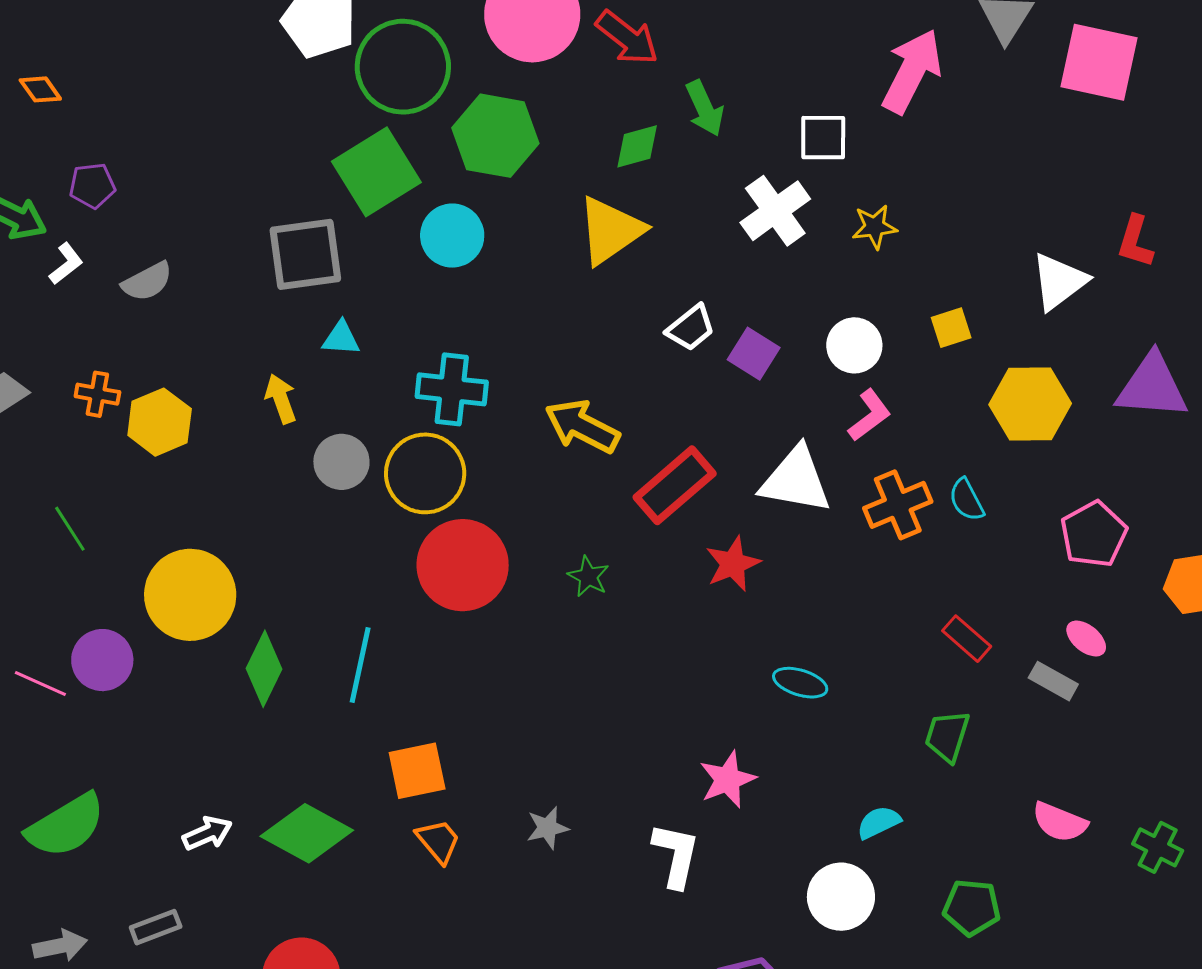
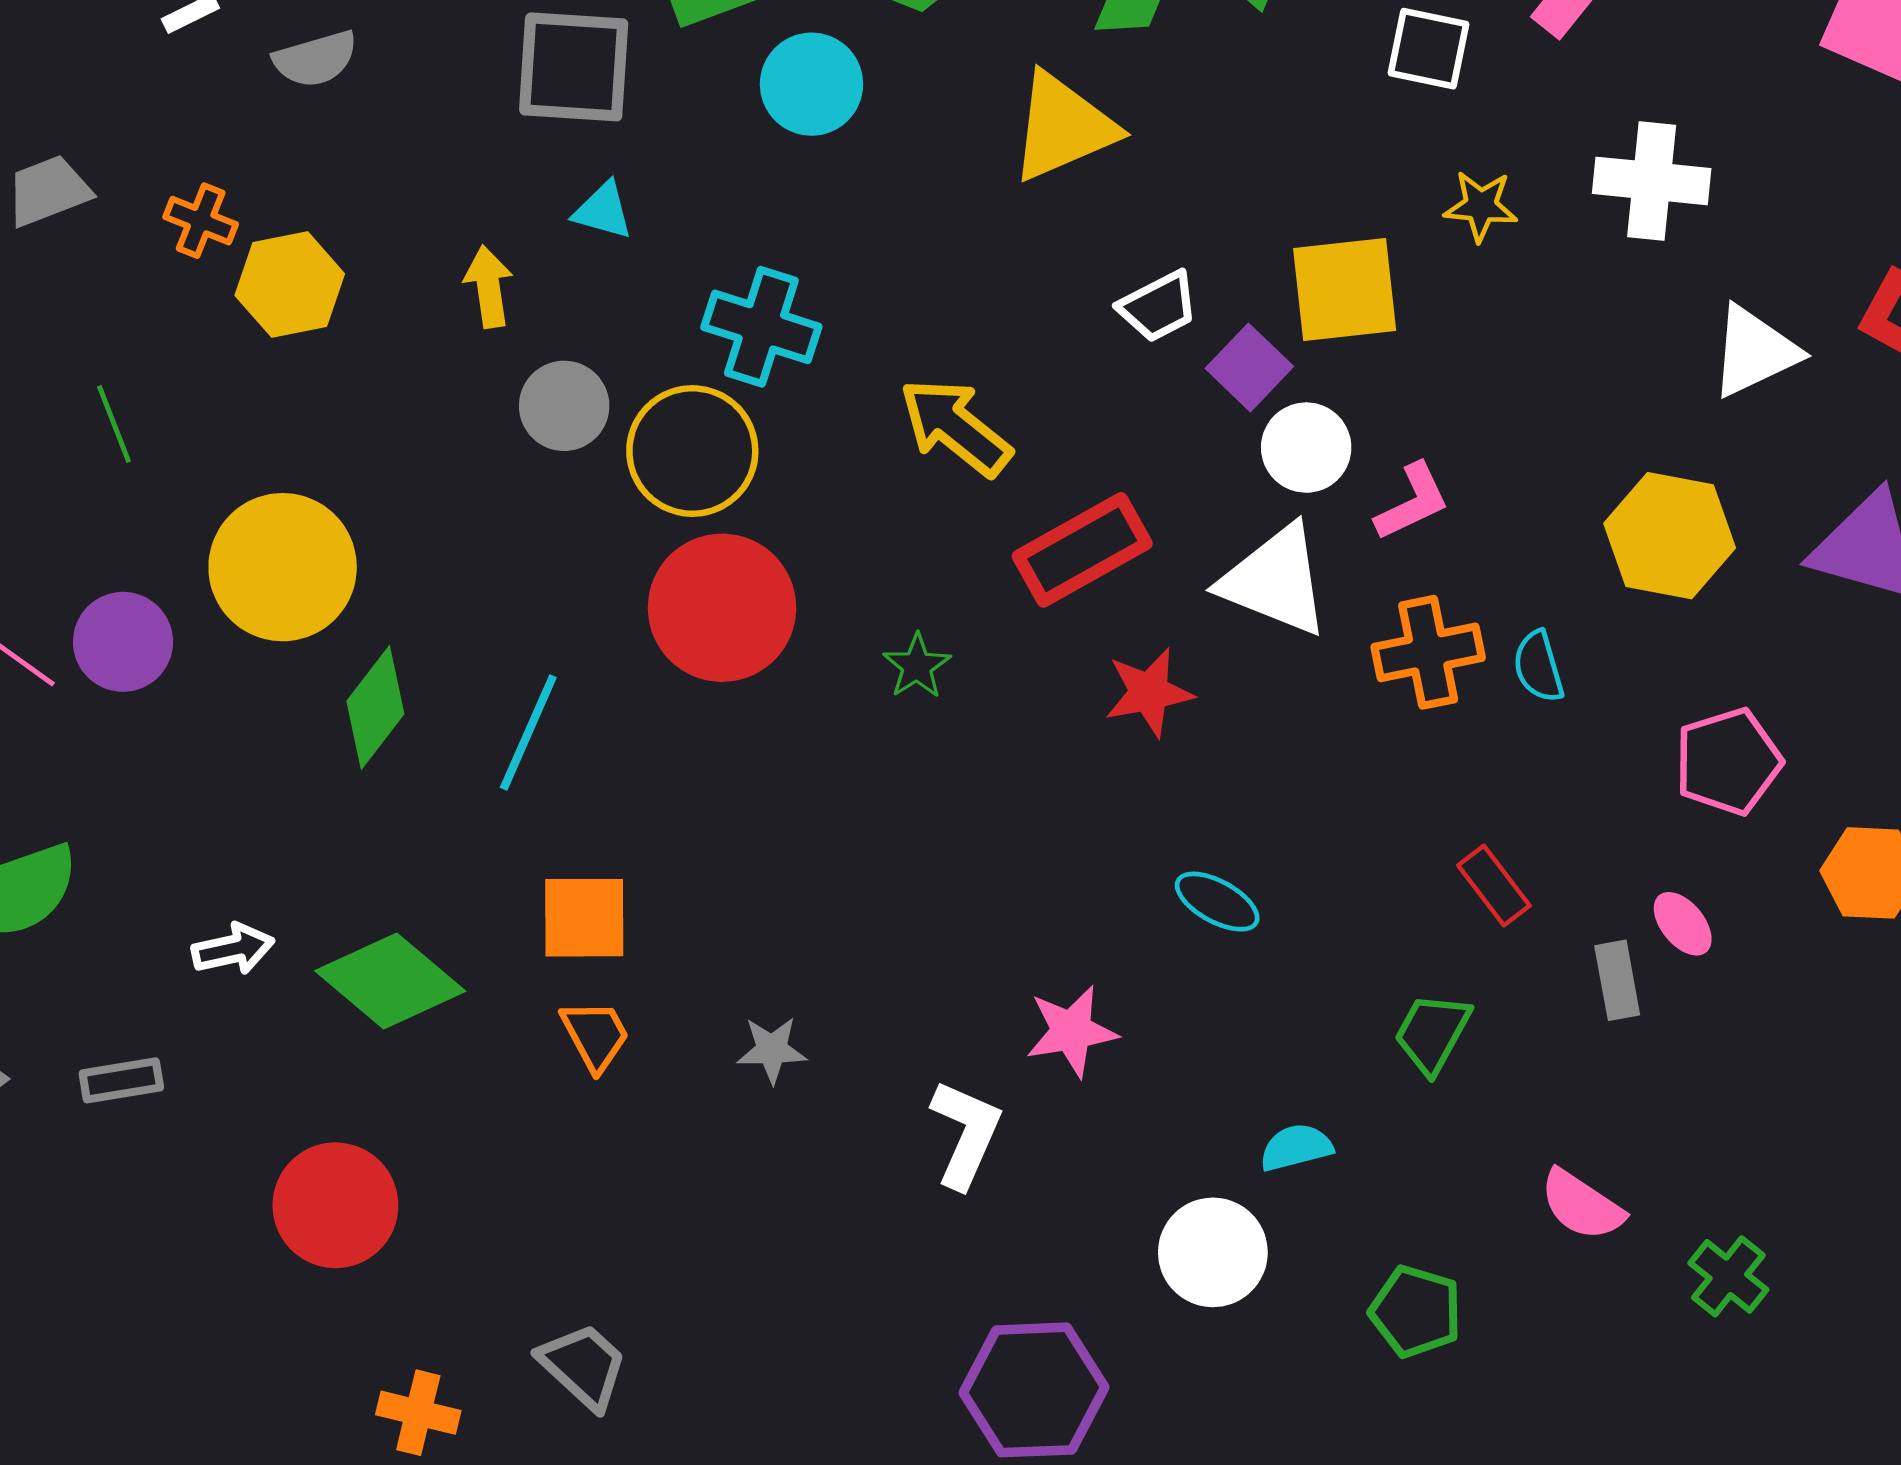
white cross: (775, 211) -> (1652, 181), moved, turned 30
yellow square: (951, 328) -> (1345, 290), moved, size x1.8
white circle: (854, 345) -> (1306, 448), moved
gray rectangle: (1053, 681) -> (1617, 980), turned 39

